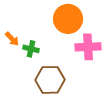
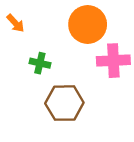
orange arrow: (12, 39) -> (15, 23), moved

